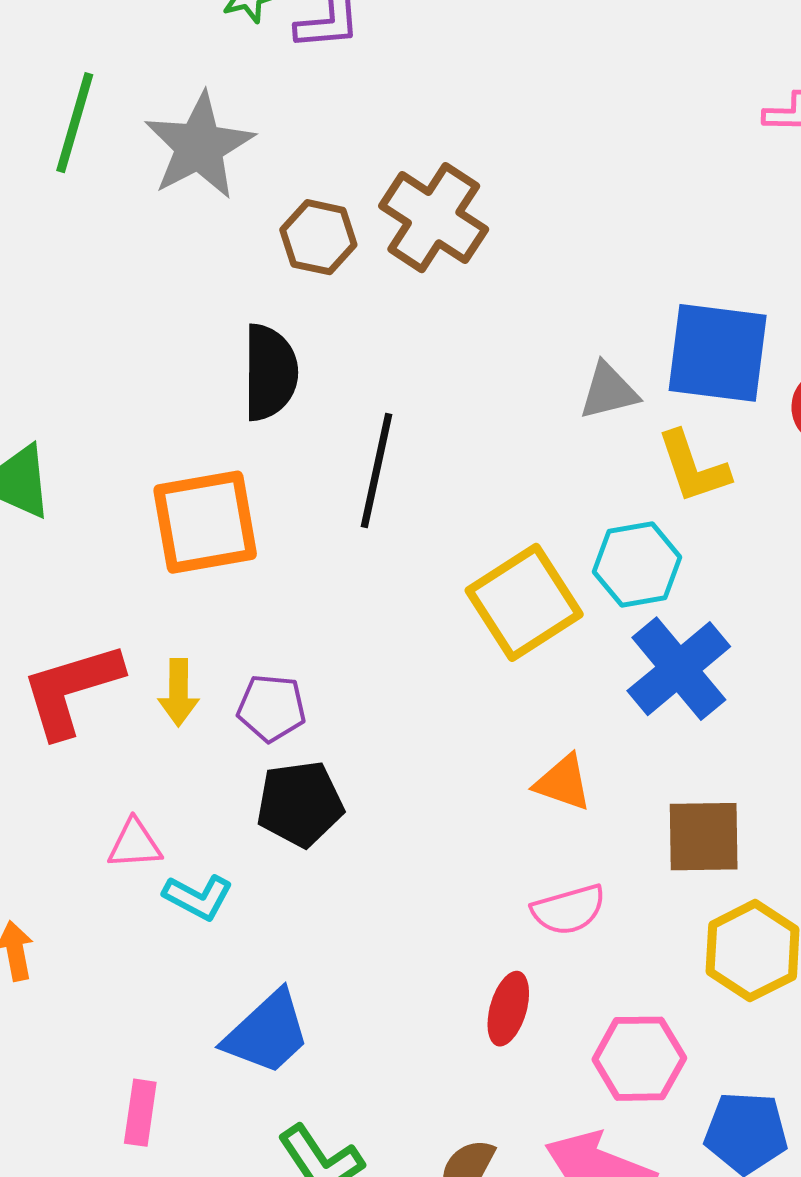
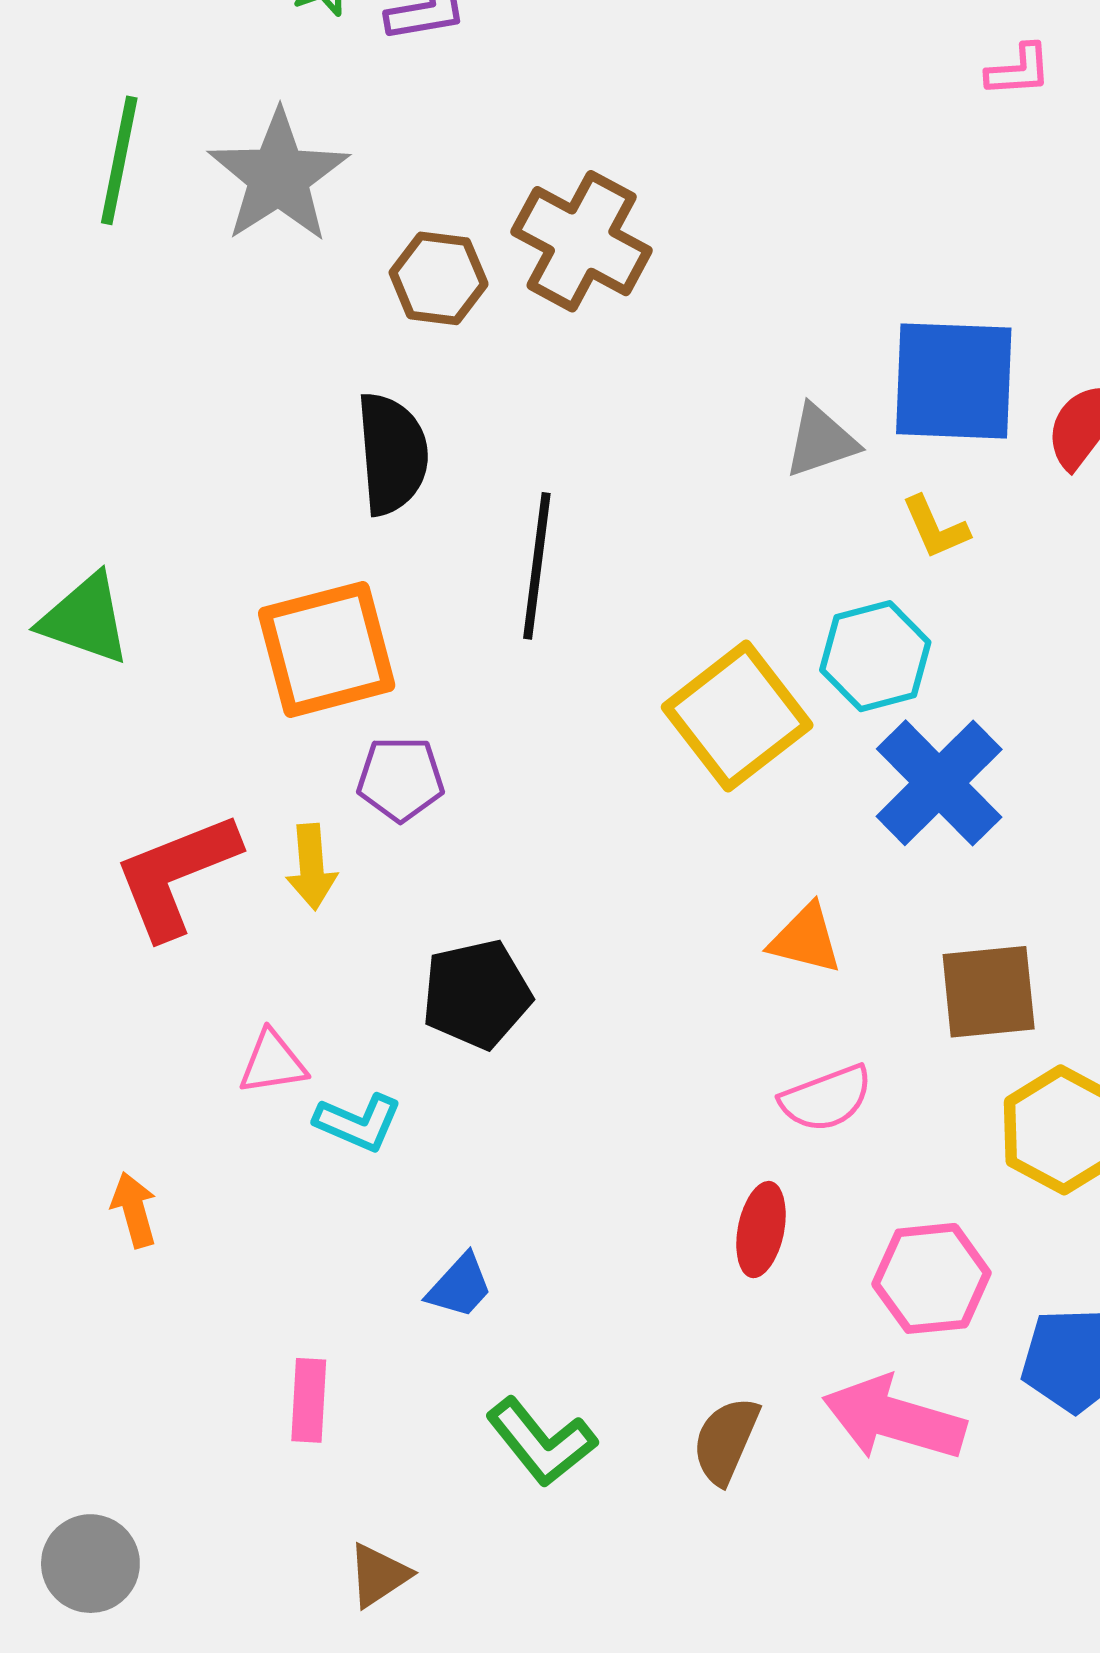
yellow L-shape: (693, 467) -> (935, 527), size x0.7
purple pentagon: (272, 708) -> (401, 779), moved
blue trapezoid: (267, 1033) -> (460, 1286), size x0.6

